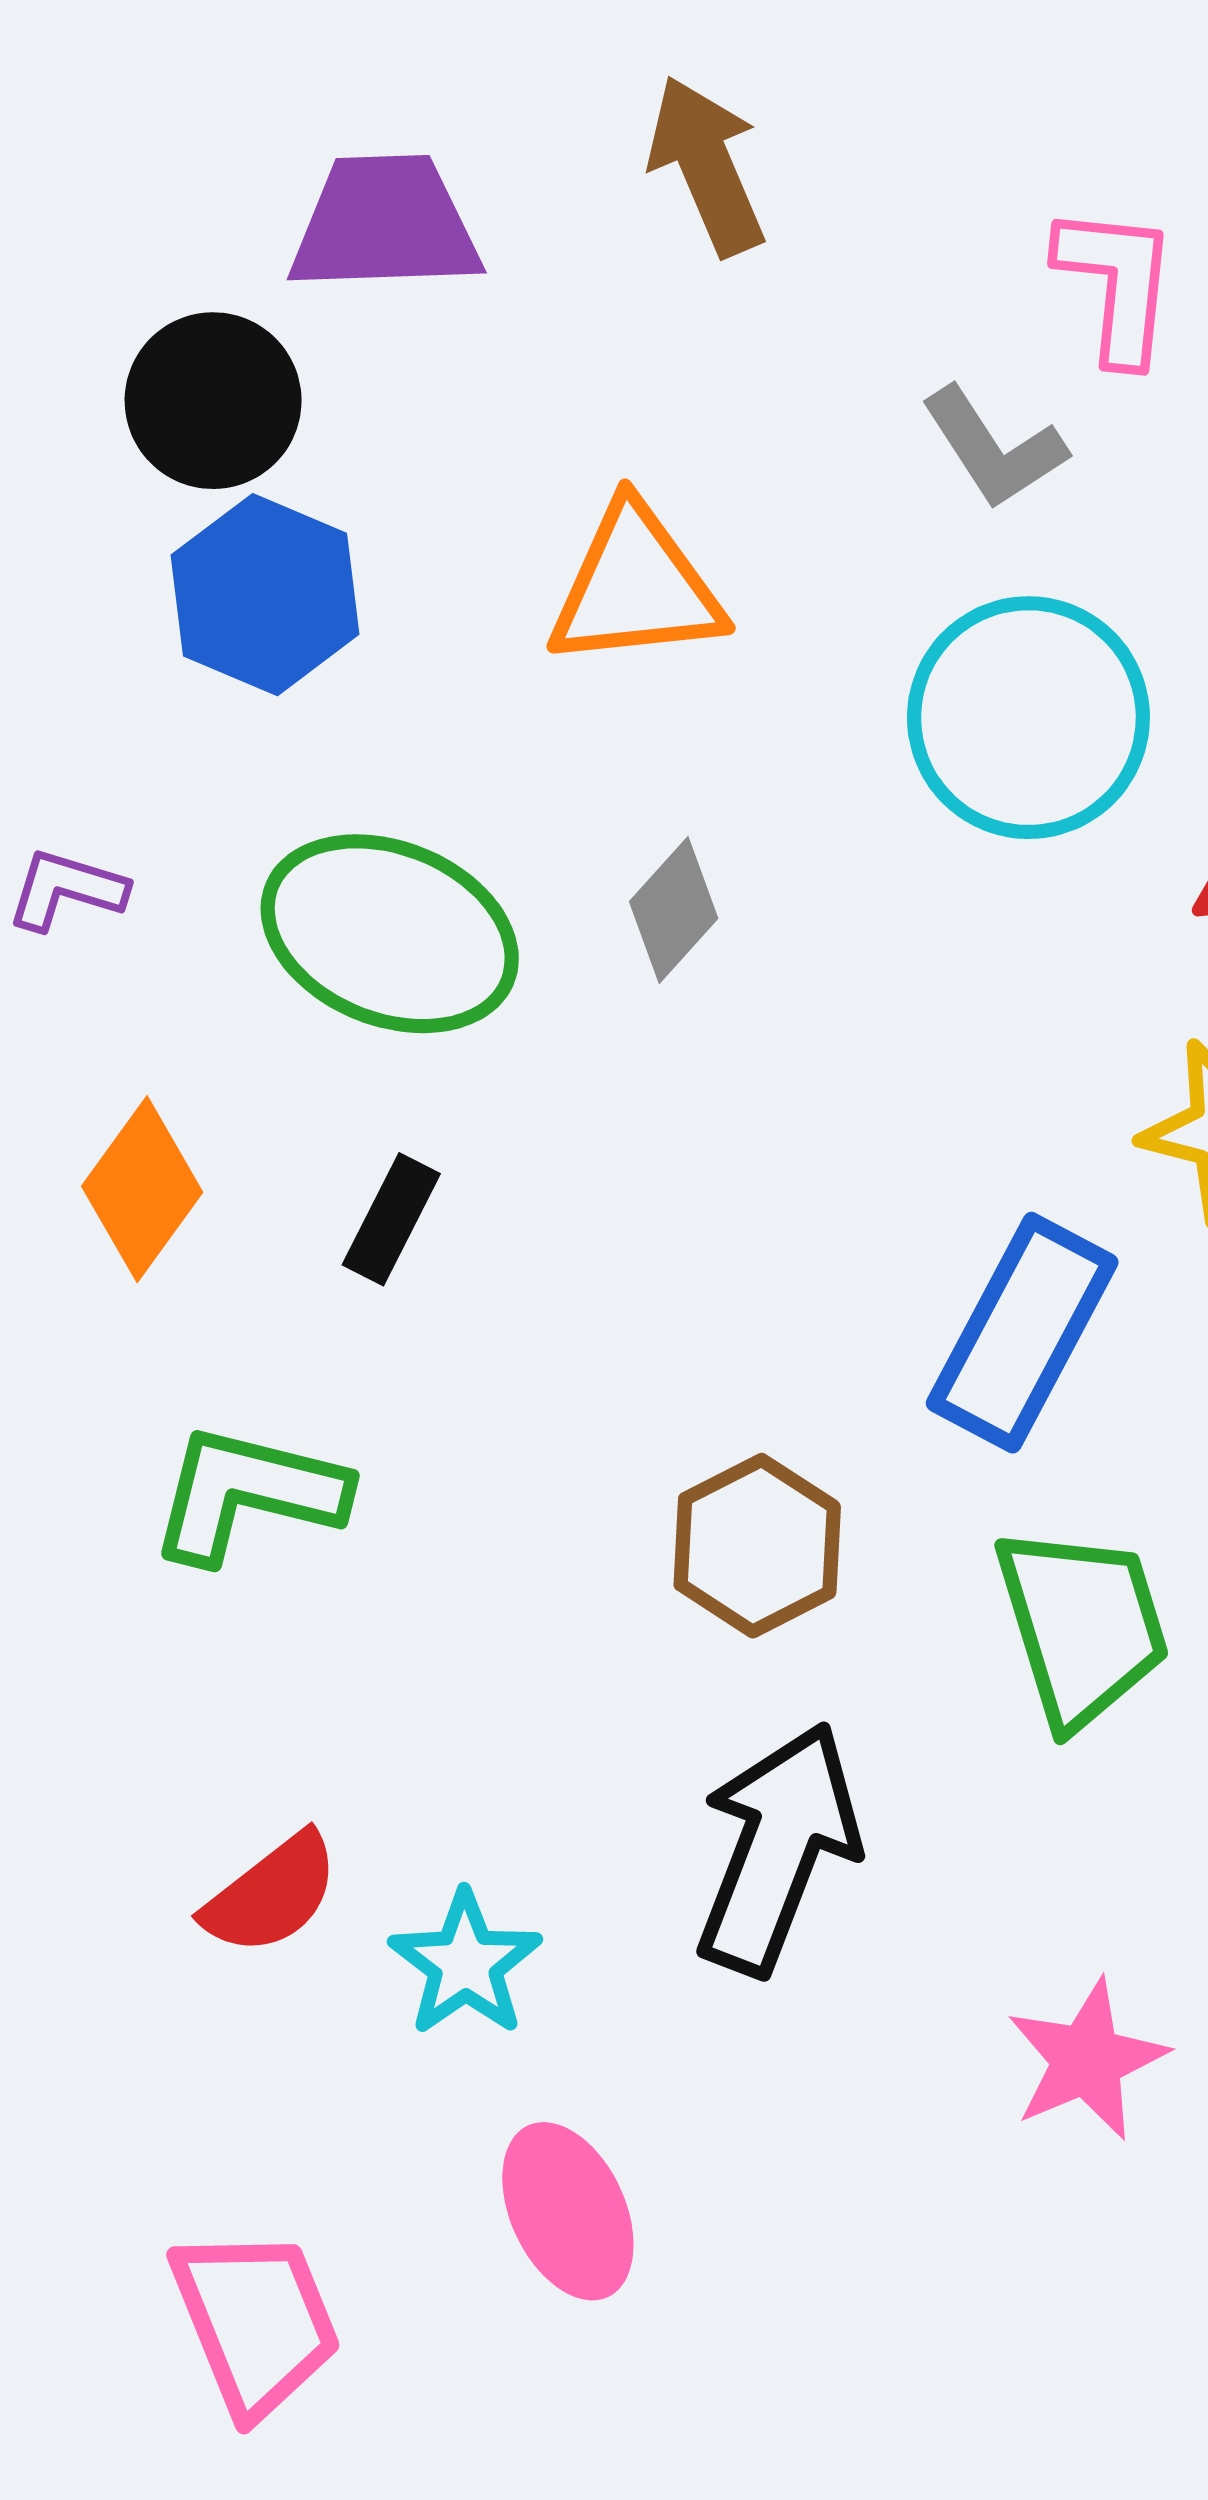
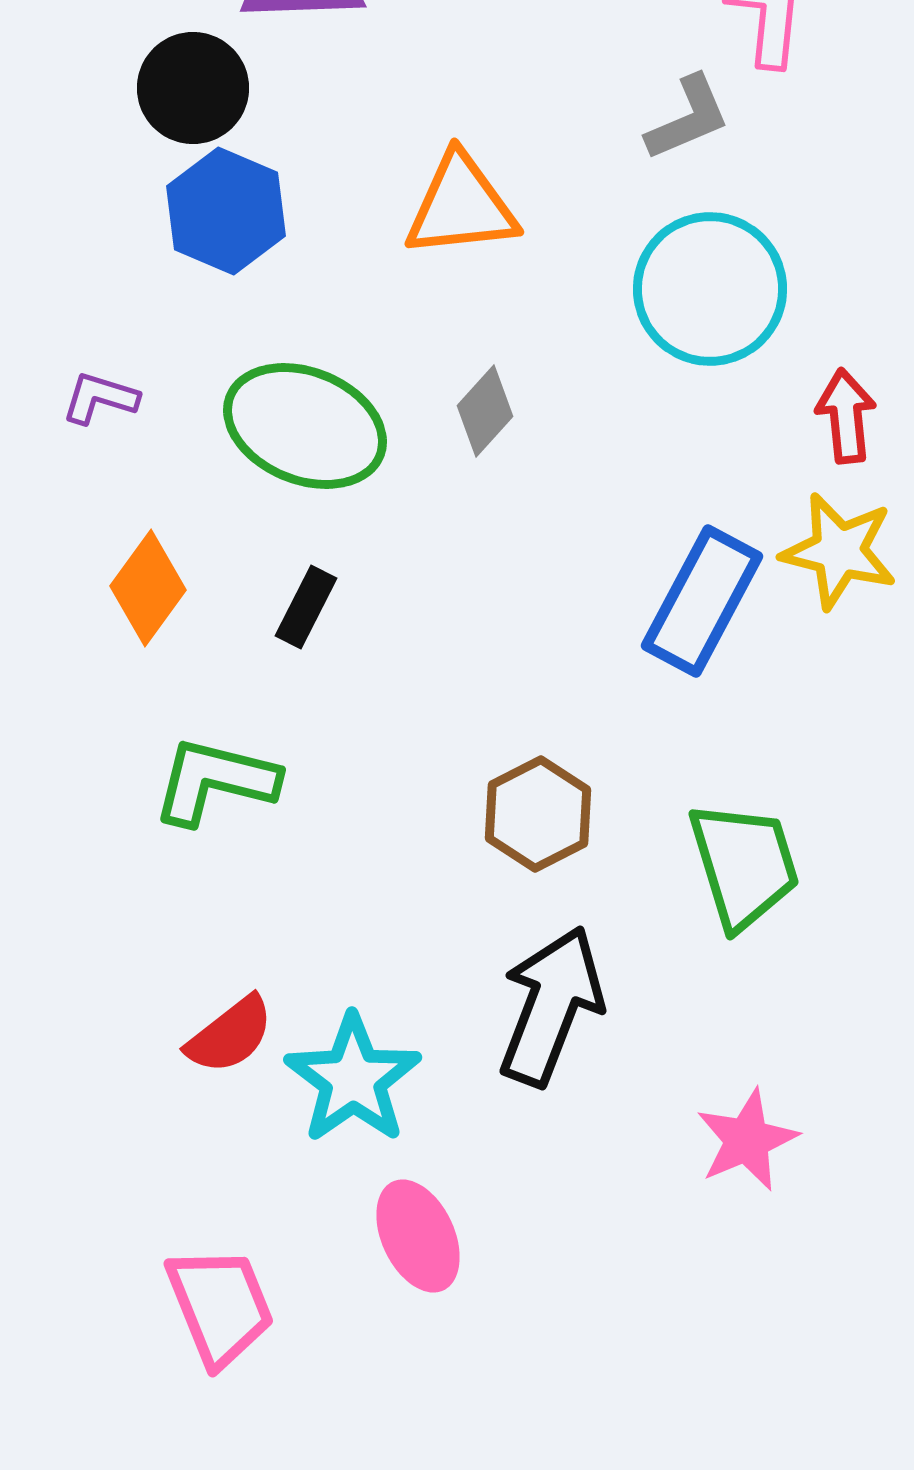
gray L-shape: (994, 448) -> (688, 118), turned -80
blue rectangle: (1022, 1333) -> (702, 601), moved
cyan star: (465, 1964) -> (353, 1079), size x1.4

